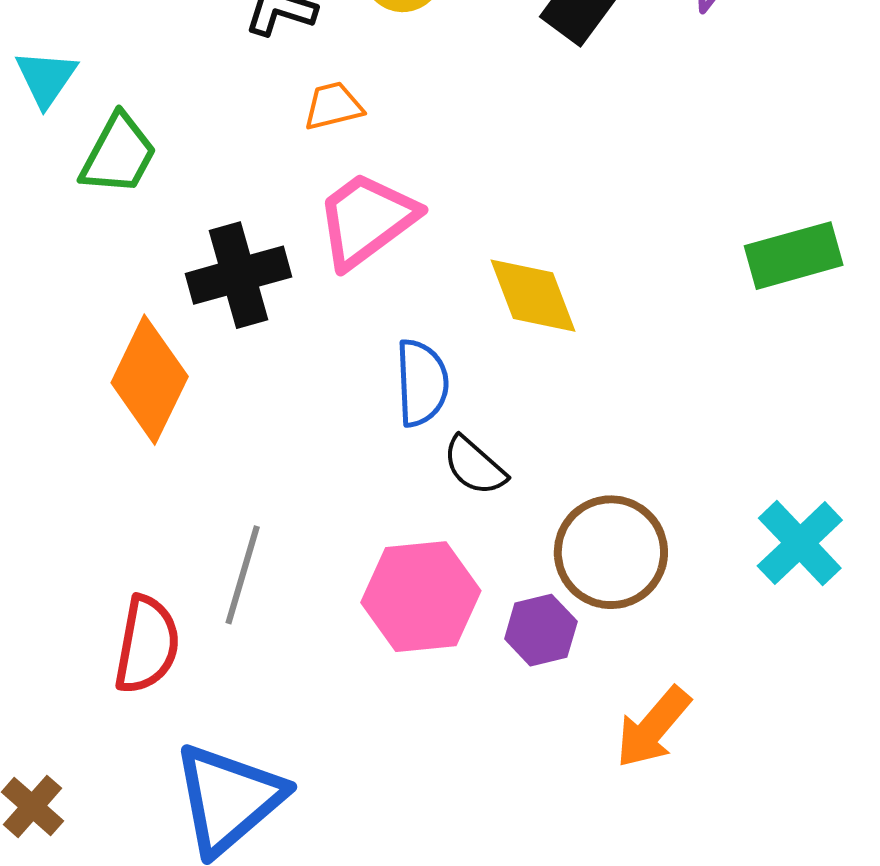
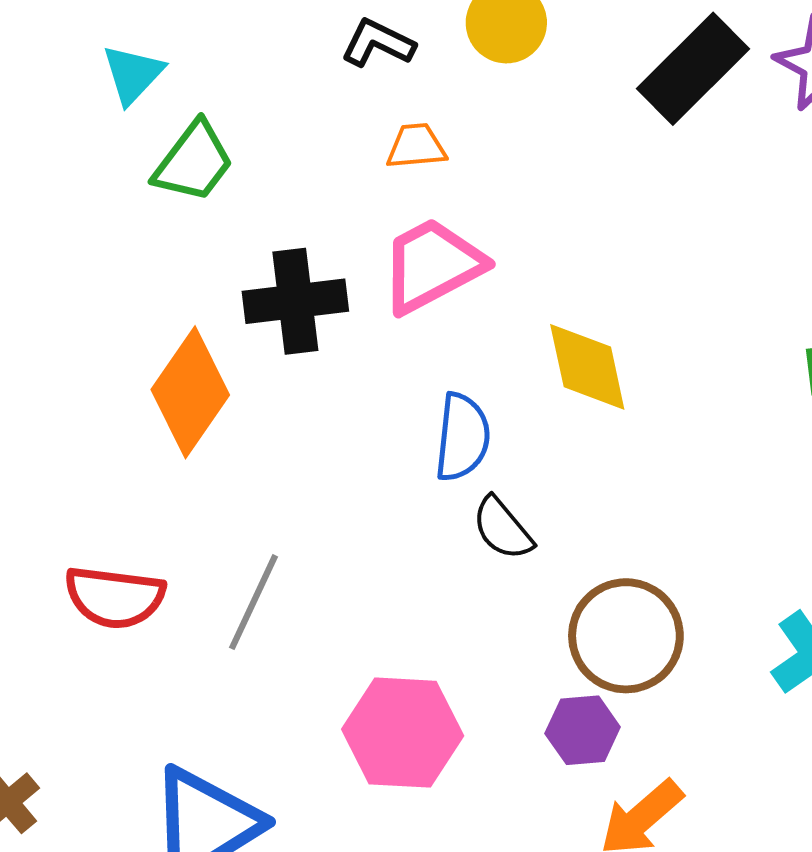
pink hexagon: (421, 597) -> (403, 733), moved
purple hexagon: (541, 630) -> (583, 730), moved
red semicircle: (147, 645) -> (115, 597), moved, turned 78

